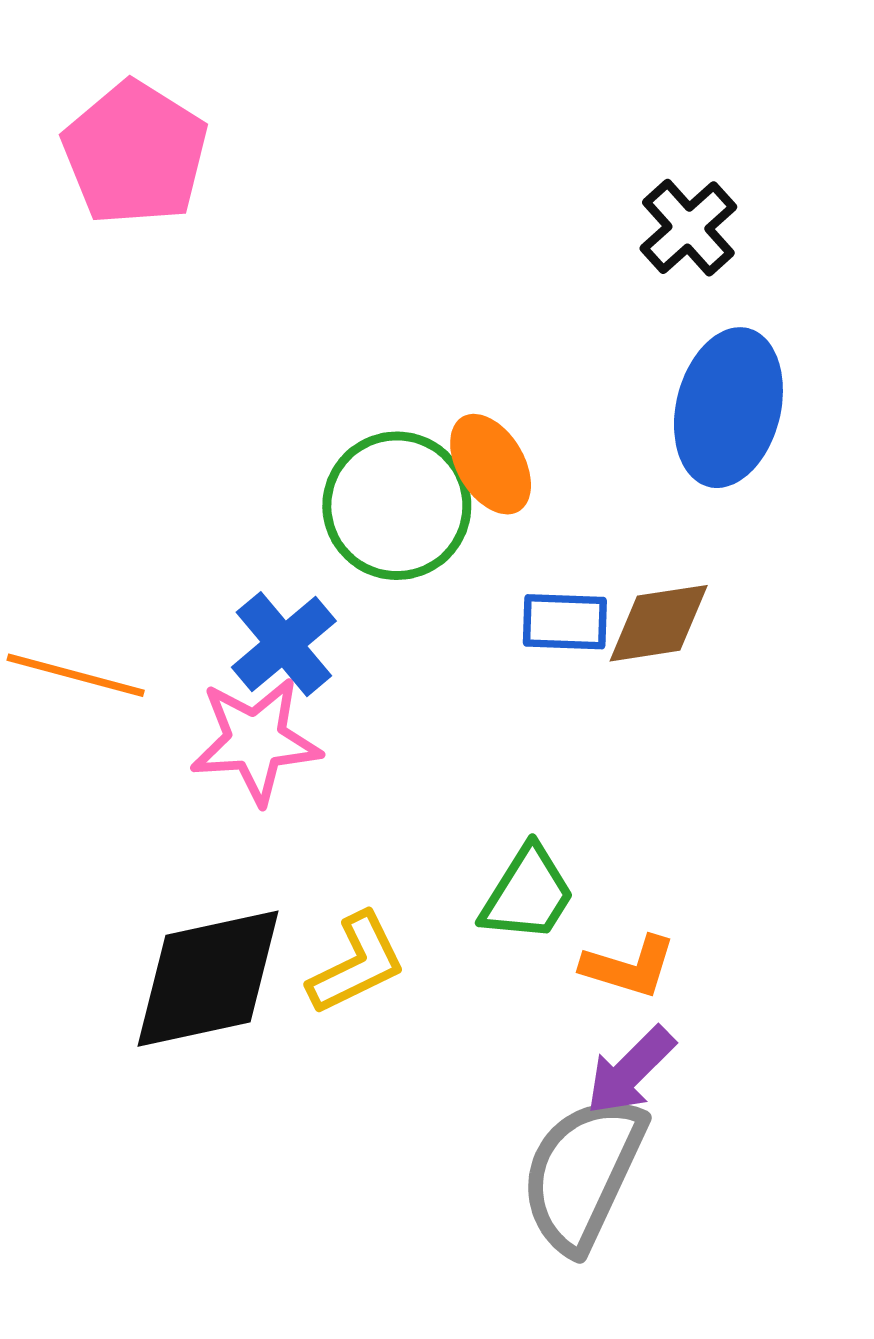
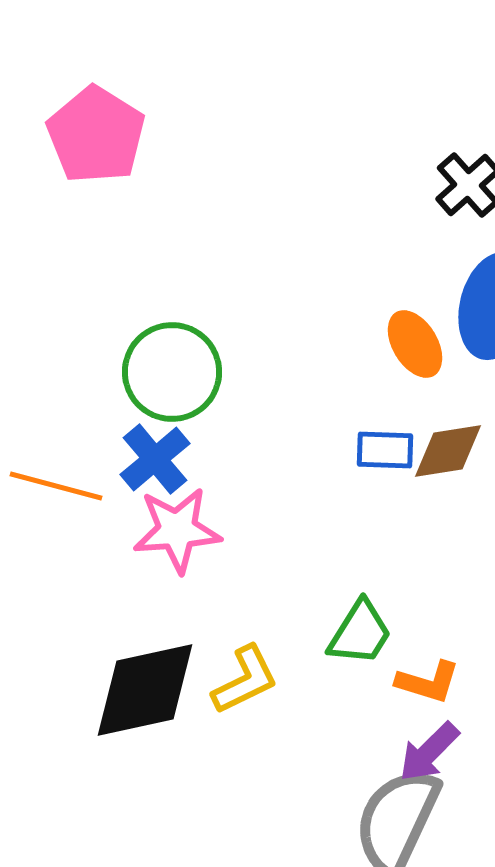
orange ellipse: (491, 464) -> (415, 344), moved
green circle: (397, 506) -> (172, 372), moved
blue cross: (284, 644) -> (155, 459), moved

